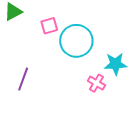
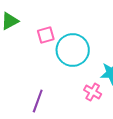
purple line: (23, 79) -> (38, 101), moved

